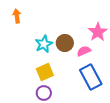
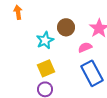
brown circle: (65, 43) -> (66, 27), moved

